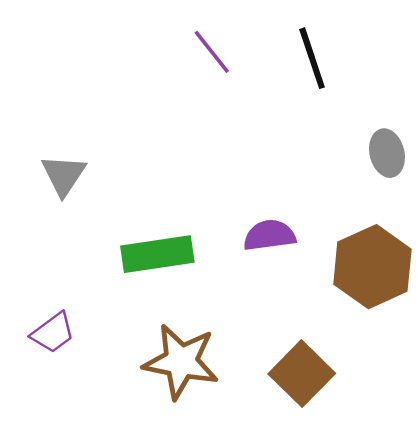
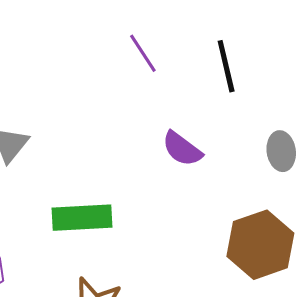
purple semicircle: (269, 235) -> (182, 149), moved, turned -141

